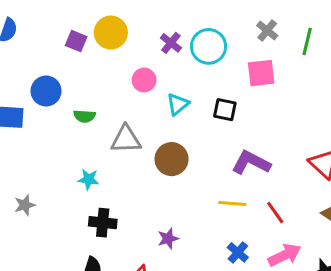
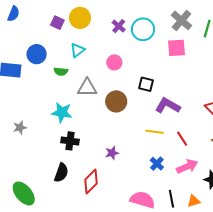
gray cross: (267, 31) -> (181, 20), size x1.5
pink circle: (144, 80) -> (114, 62), moved
cyan triangle: (178, 104) -> (77, 50), moved
black square: (225, 110) -> (146, 84), moved
cyan star: (89, 179) -> (62, 112), size x1.5

